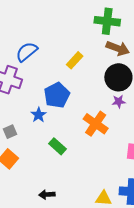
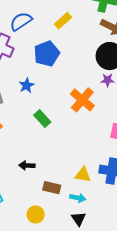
yellow rectangle: (75, 60) -> (63, 21), moved
blue pentagon: (57, 95) -> (47, 54), moved

